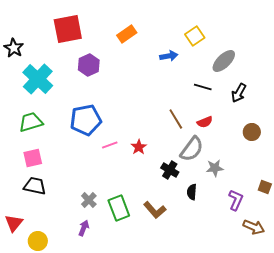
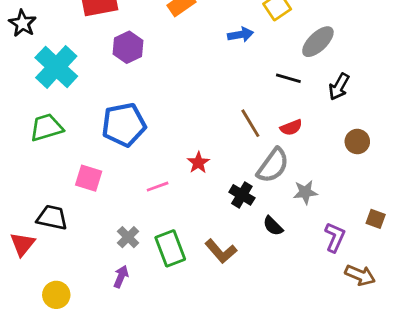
pink line: (110, 145) -> (158, 187), moved
pink square: (33, 158) -> (89, 178), moved, turned 30
black semicircle: (192, 192) -> (273, 226), turned -49
red triangle: (14, 223) -> (23, 244), moved

